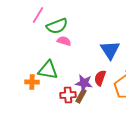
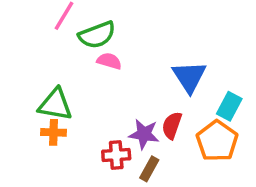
green triangle: (48, 70) -> (55, 105), moved
brown rectangle: (81, 96) -> (149, 169), moved

